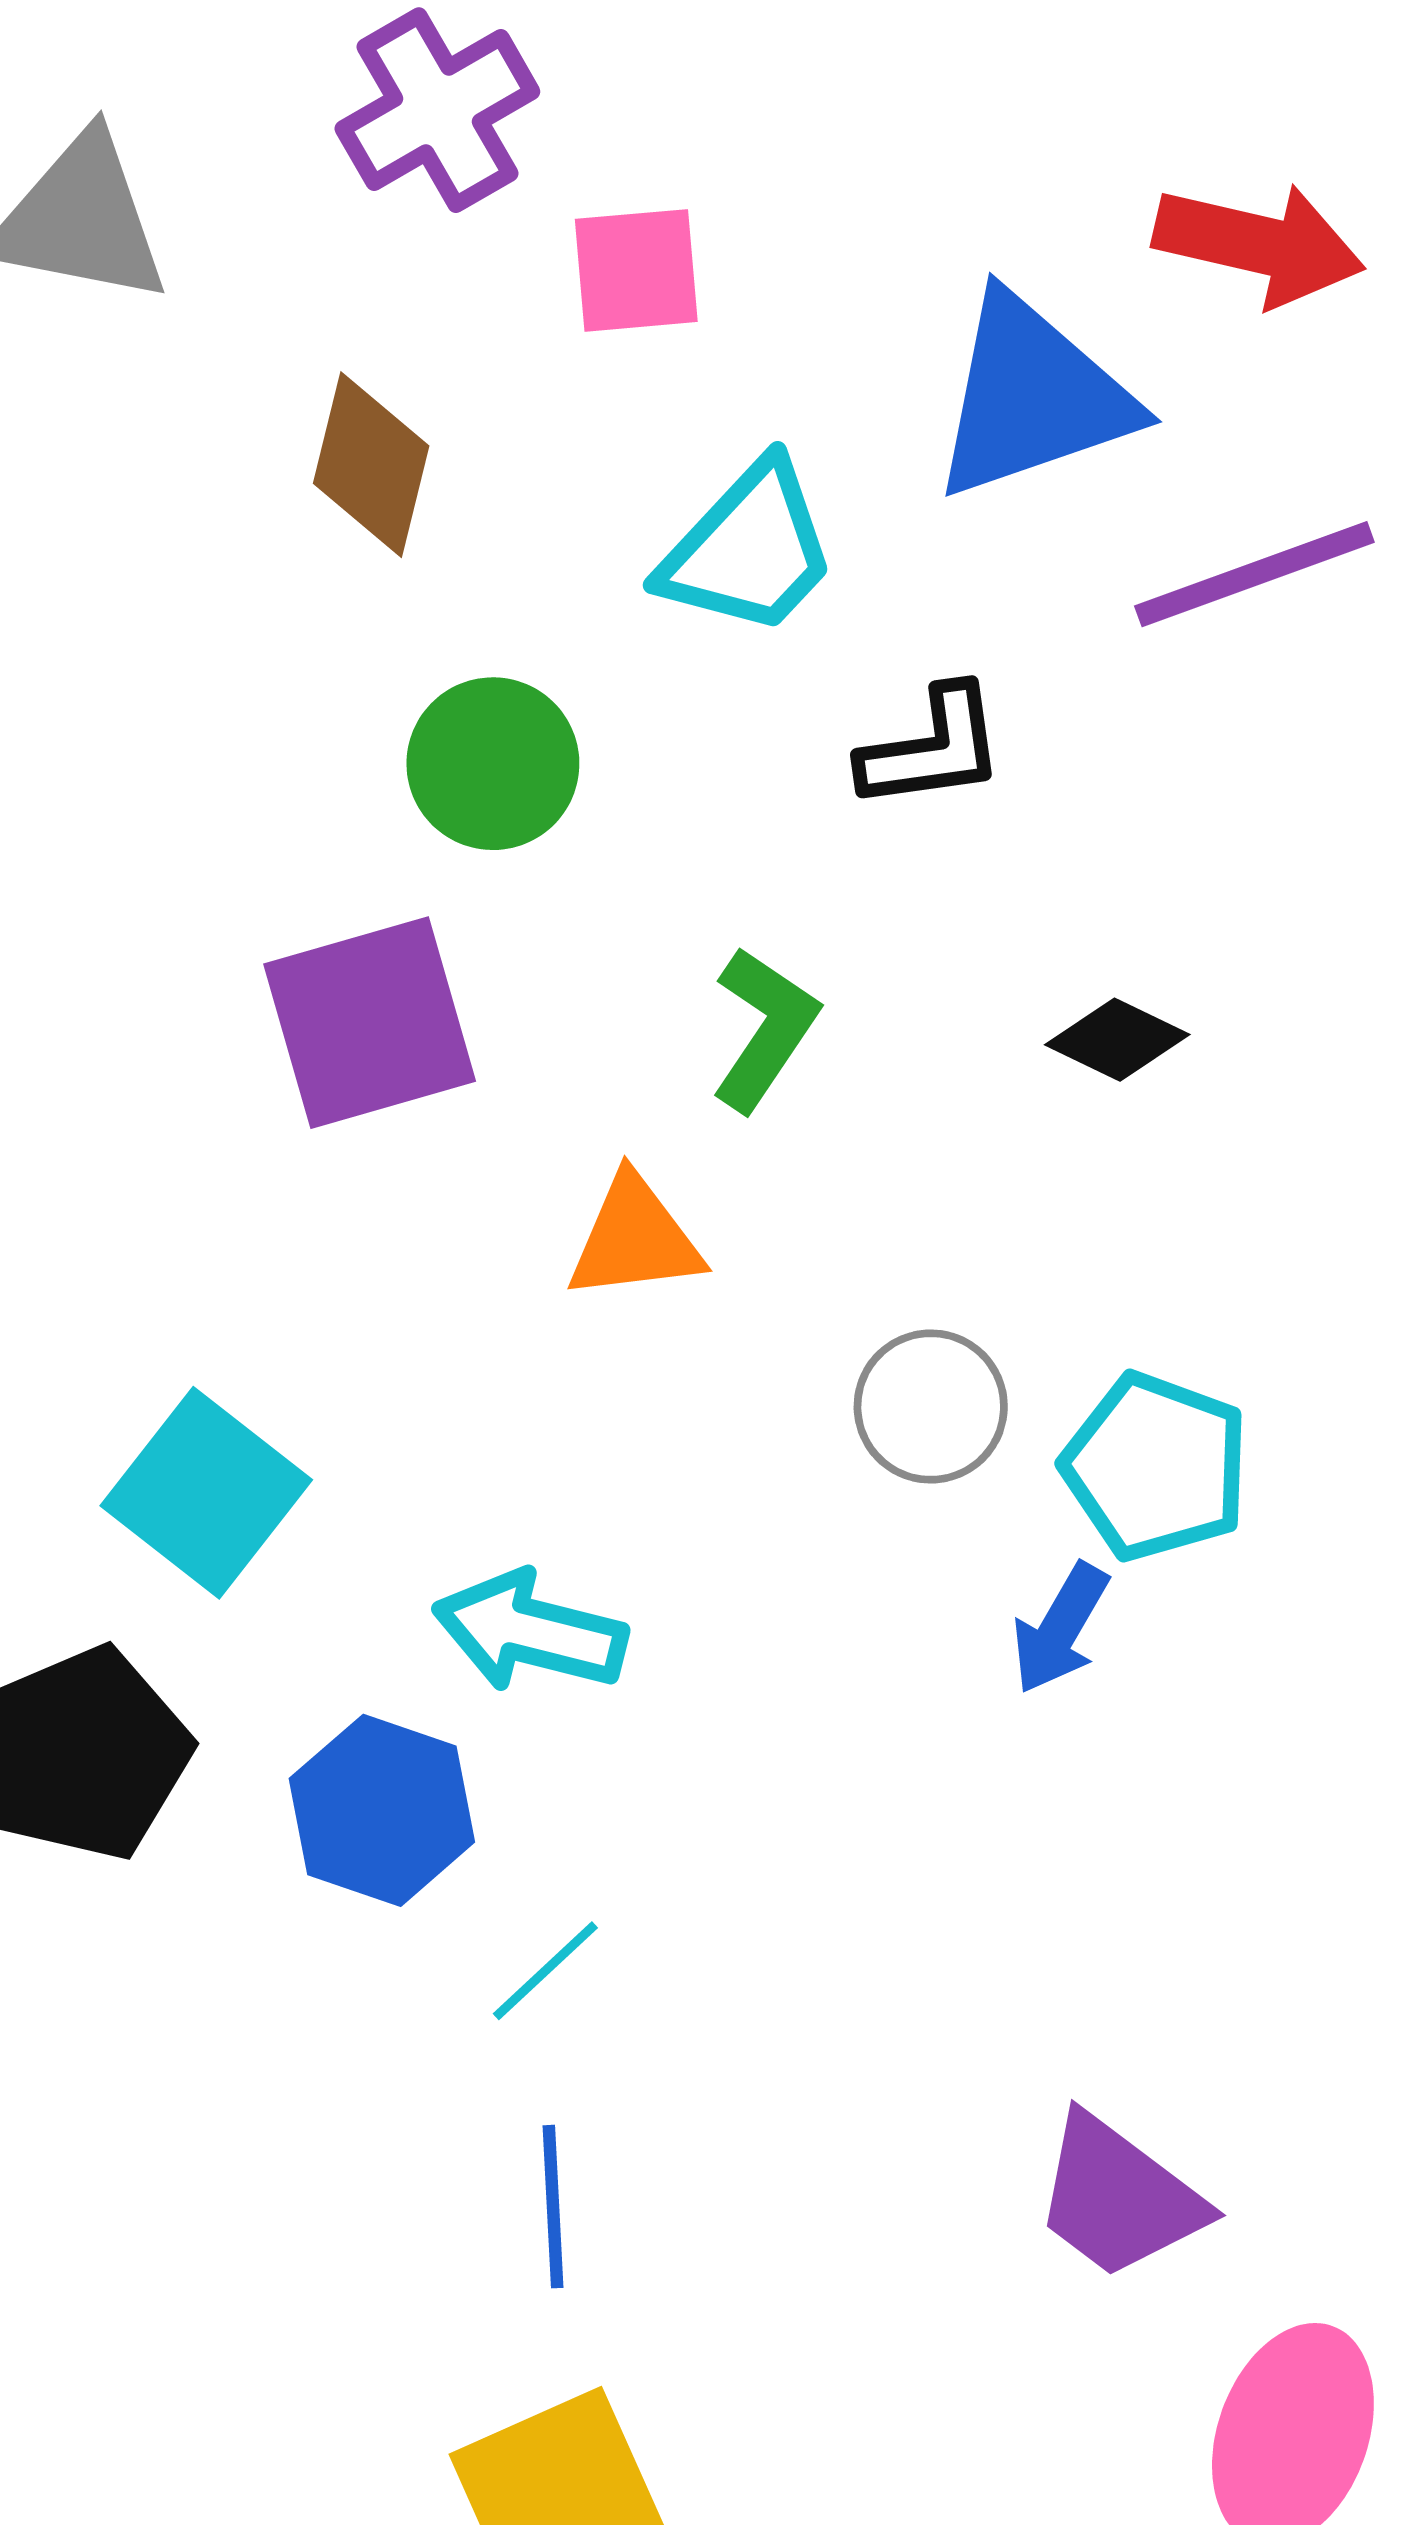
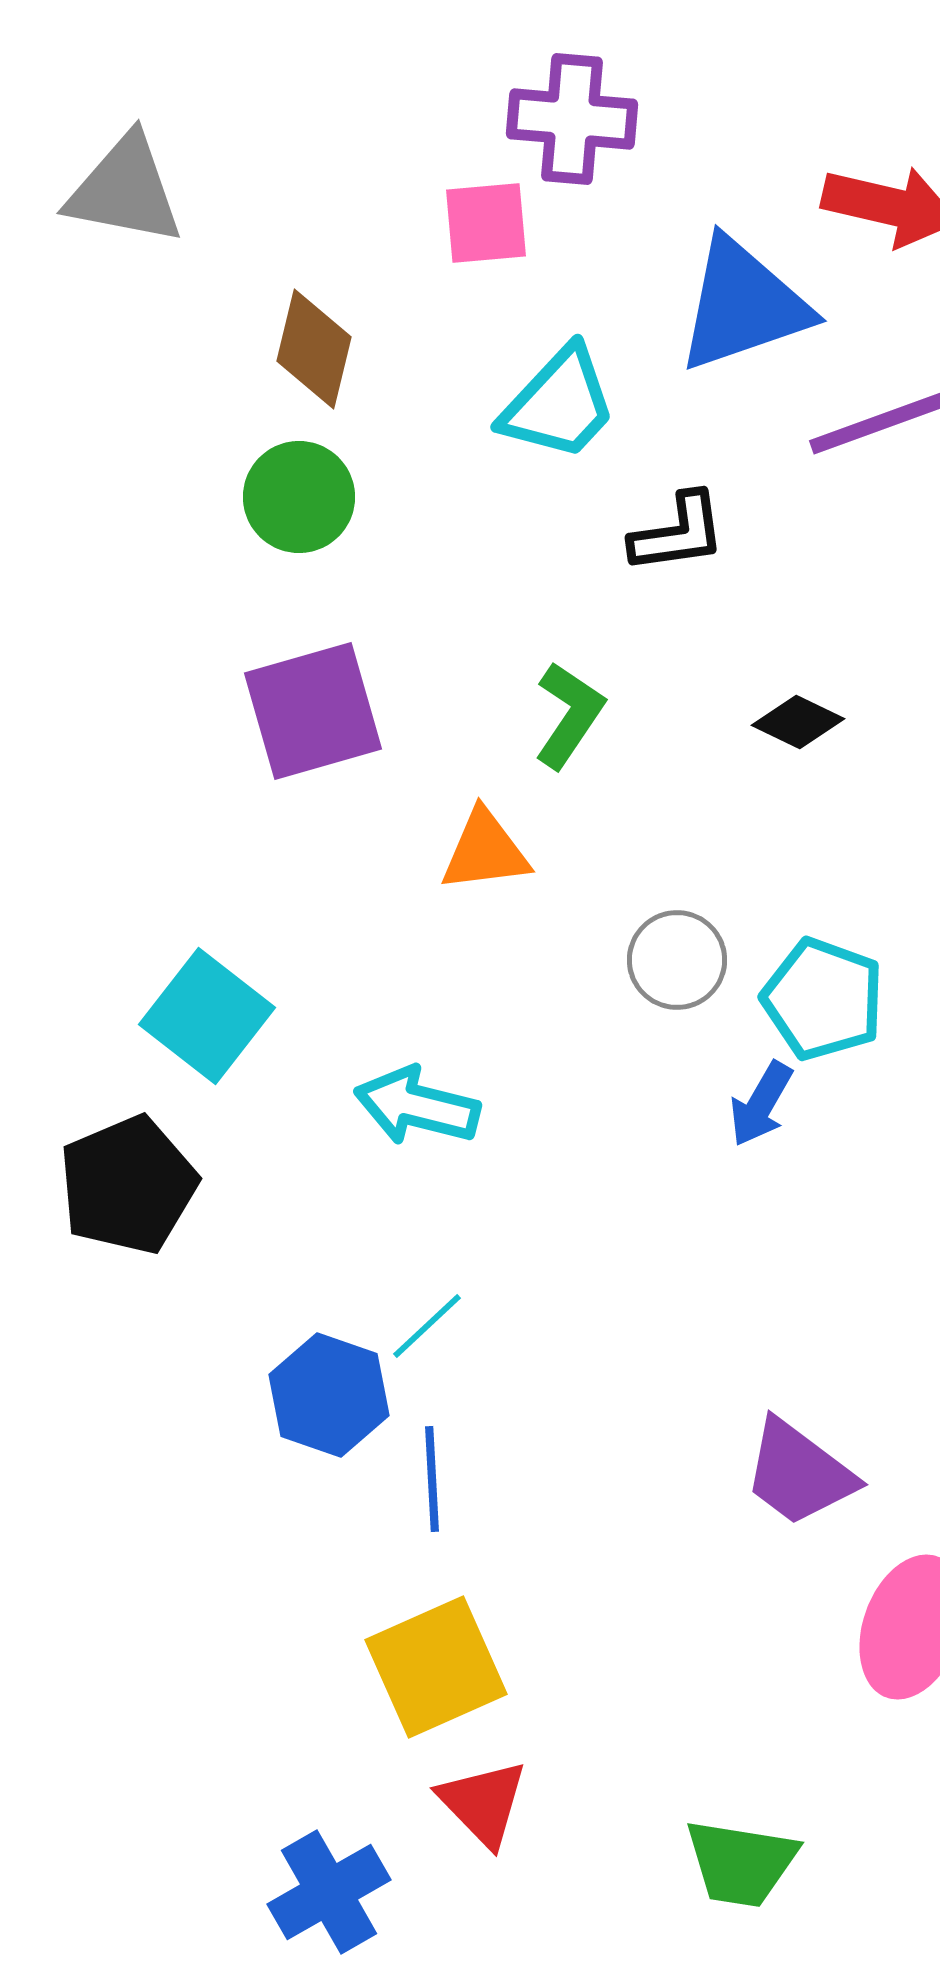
purple cross: (437, 110) -> (572, 119), moved, turned 35
green circle: (493, 764) -> (299, 497), moved
blue hexagon: (382, 1810) -> (329, 1395), moved

